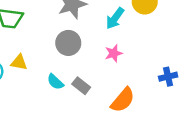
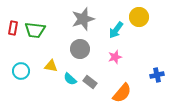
yellow triangle: (19, 62) -> (51, 66), moved

